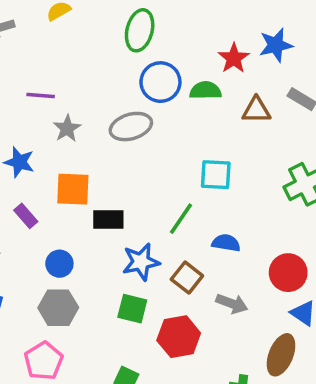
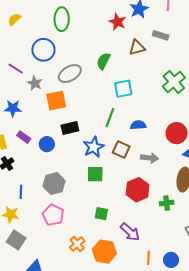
blue circle: (160, 82) -> (43, 50), moved
green semicircle: (205, 90) -> (103, 61), moved, turned -48
purple line: (41, 96) -> (16, 69), turned 42
orange square: (73, 189) -> (56, 101), moved
blue circle: (59, 264) -> (47, 144), moved
red hexagon: (179, 337) -> (138, 190), moved

